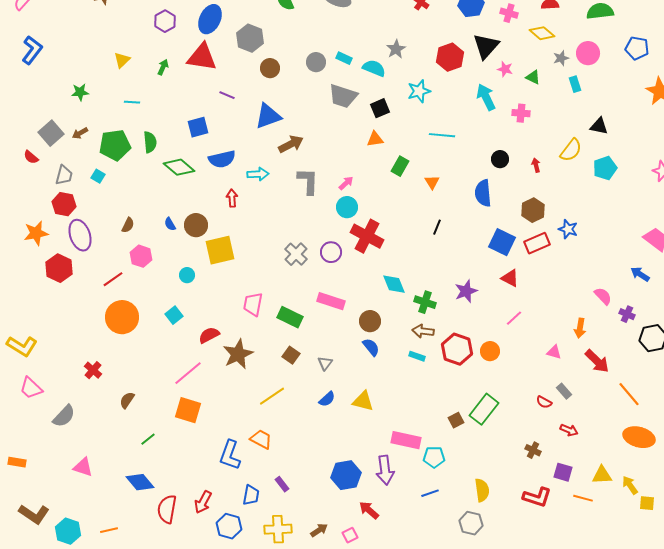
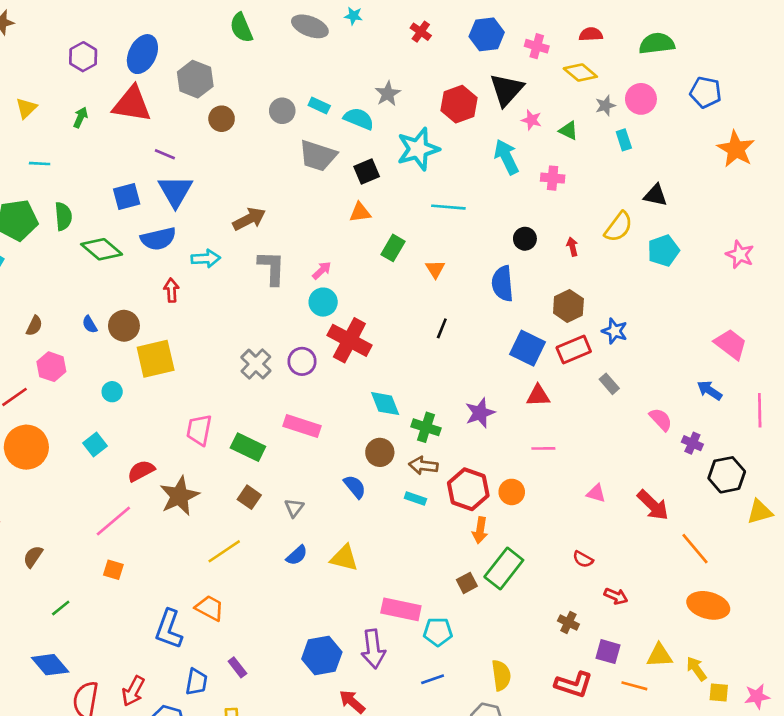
cyan star: (419, 91) -> (418, 149), size x1.4
blue triangle: (268, 116) -> (175, 191), moved, turned -40
red triangle: (510, 278) -> (538, 396), turned -30
pink line: (514, 318) -> (543, 448), turned 42
brown circle: (370, 321) -> (380, 452), moved
orange arrow: (580, 328) -> (480, 530), moved
gray rectangle: (564, 391) -> (609, 384), moved
orange square: (188, 410) -> (113, 570), size x0.6

